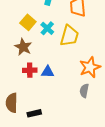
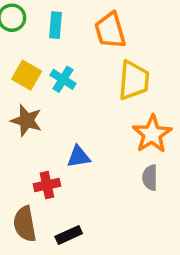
yellow trapezoid: (69, 36) -> (134, 80), moved
red cross: (30, 70) -> (47, 185), moved

